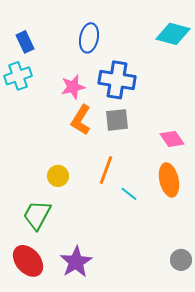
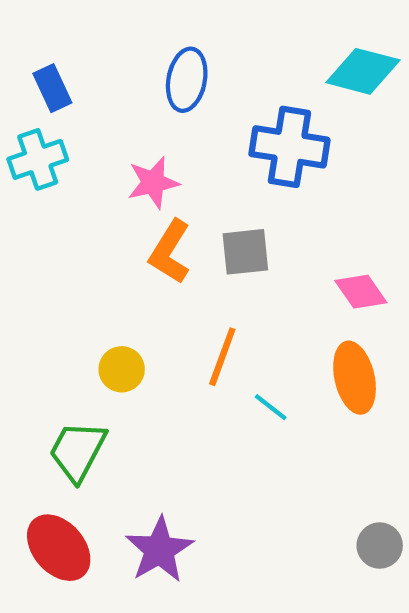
blue cross: (117, 80) -> (289, 147), moved

